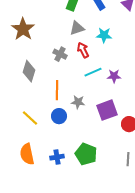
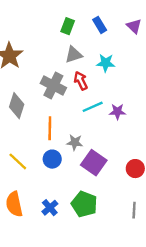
gray cross: (60, 54) -> (53, 85), size x1.5
purple square: (107, 110) -> (94, 163), moved, turned -35
blue cross: (57, 157) -> (50, 208), turned -32

